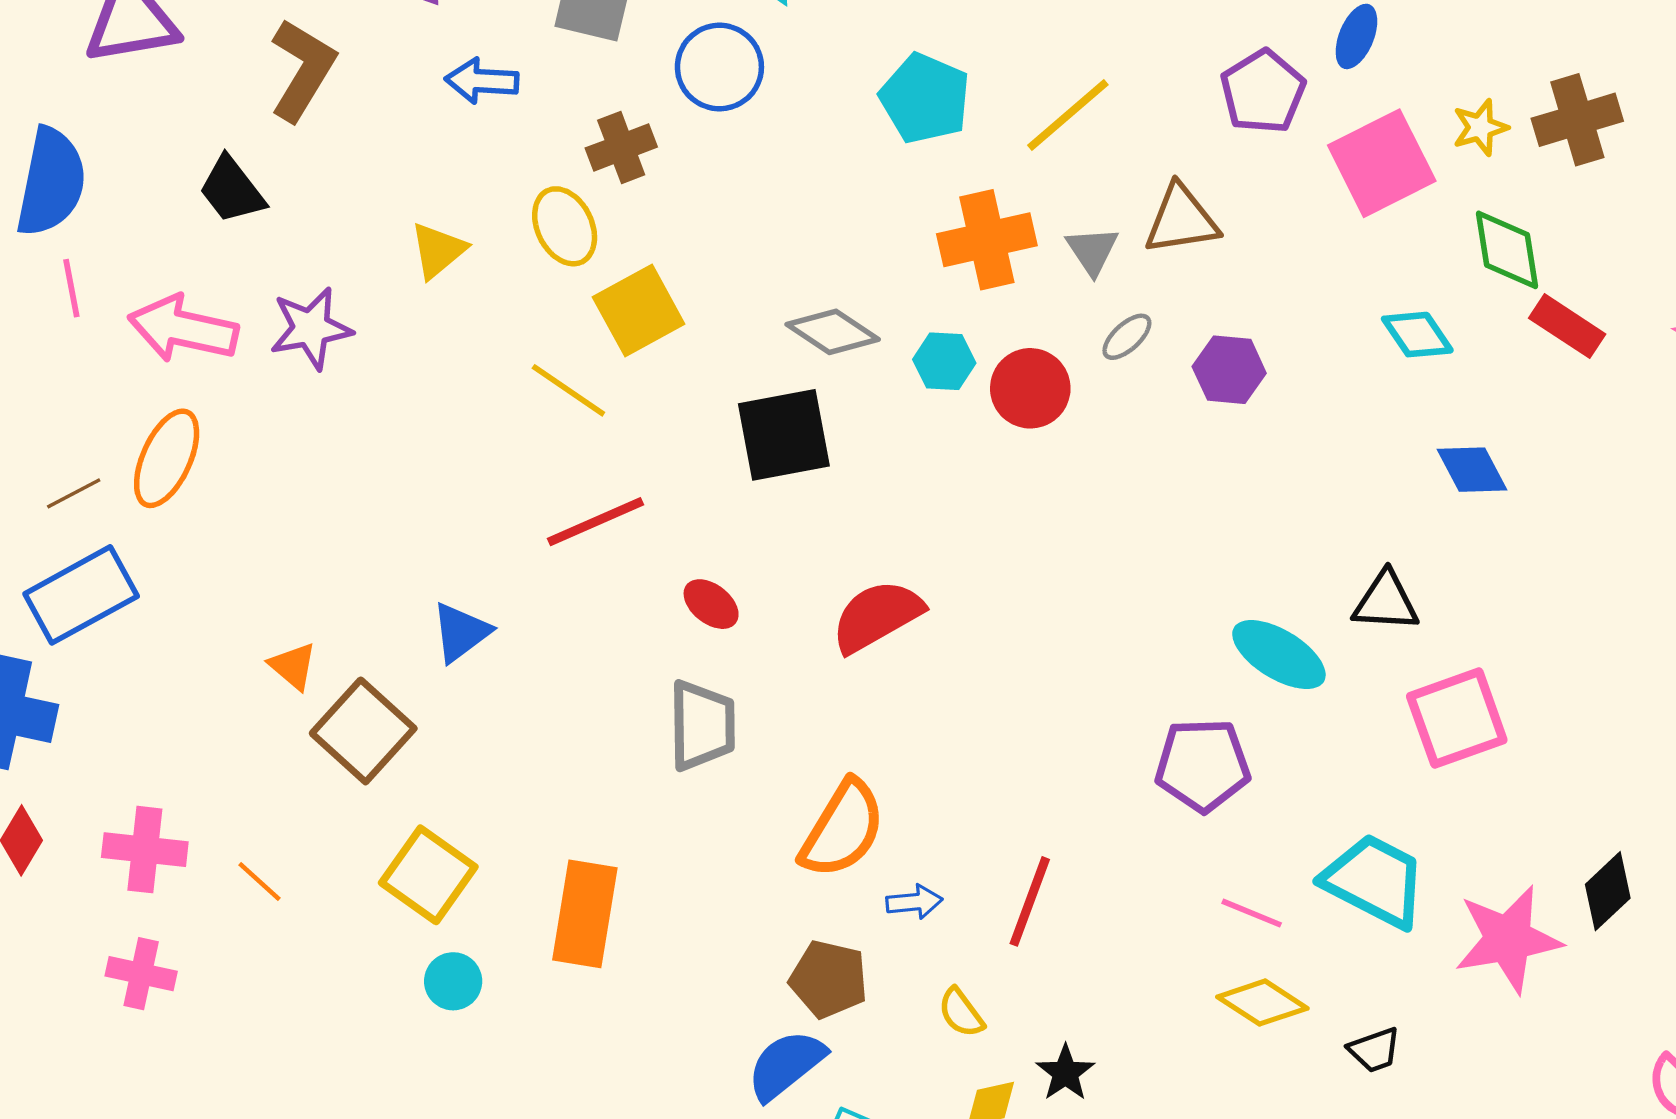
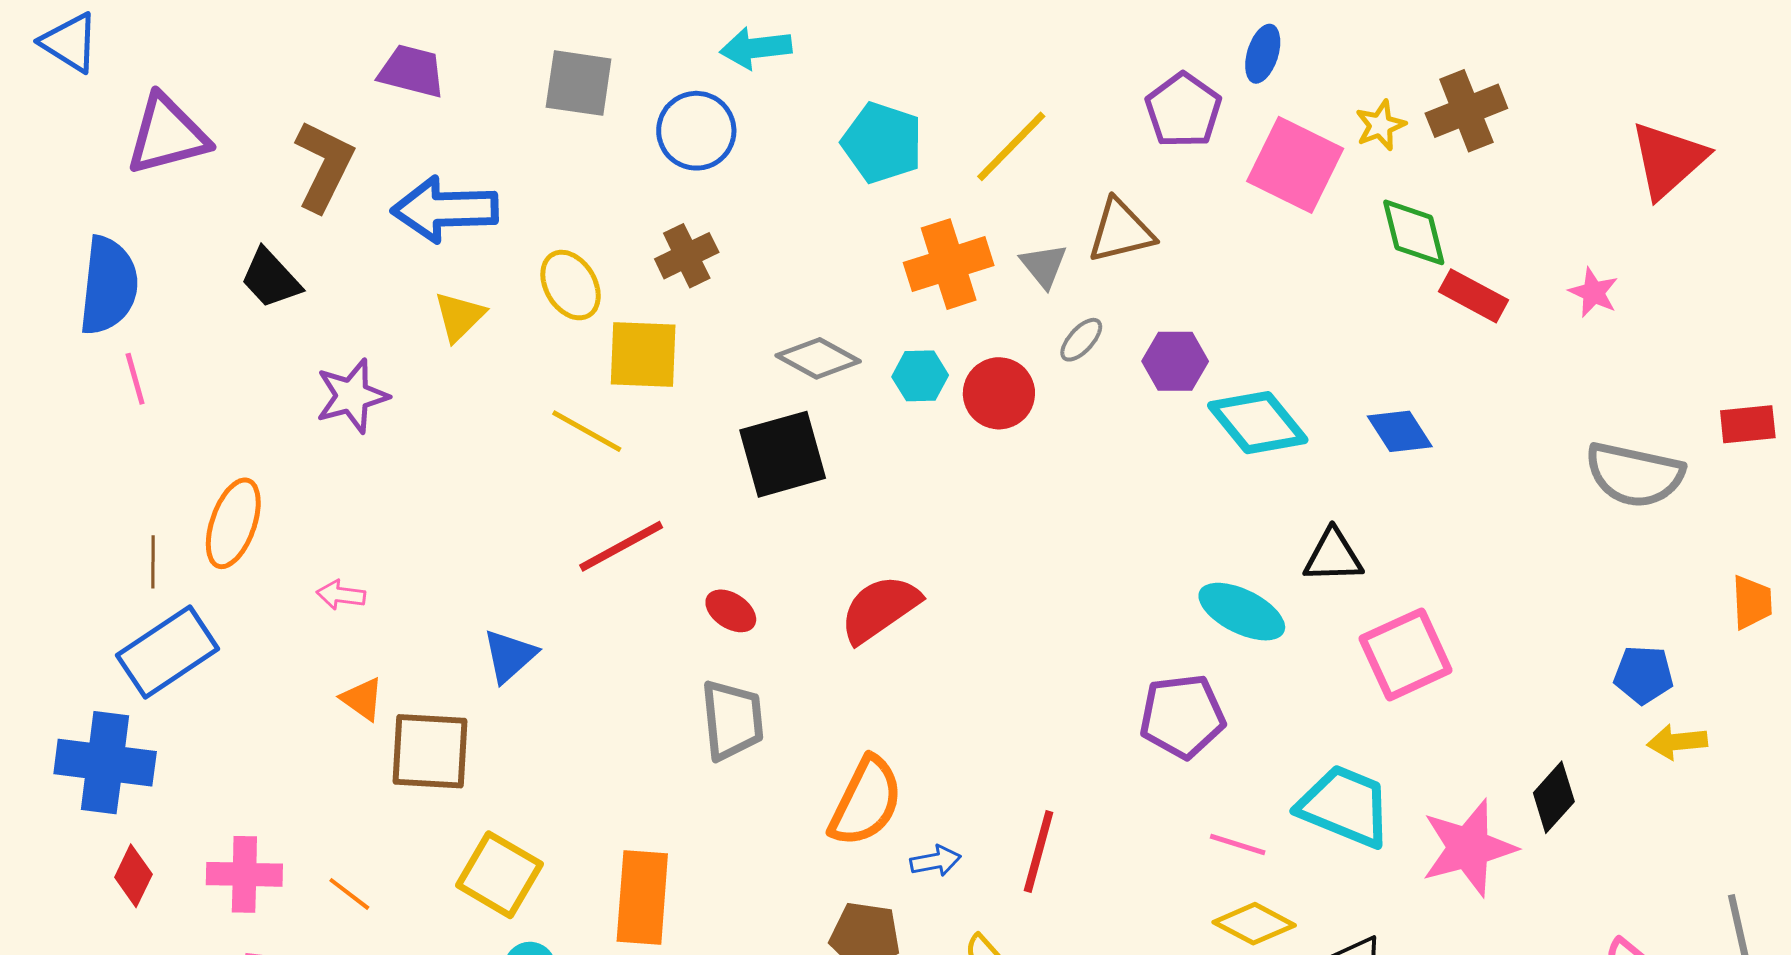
blue arrow: (482, 81) -> (445, 209), moved, size x1.6
brown cross: (621, 148) -> (687, 256), moved
pink square: (1382, 163) -> (1295, 165), turned -32
yellow square: (639, 311) -> (643, 354), turned 36
pink arrow: (183, 329) -> (341, 595), moved, size x0.5
cyan diamond: (1417, 335) -> (1258, 423), moved, size x1.5
brown line: (74, 493) -> (153, 562), turned -57
brown square: (363, 731) -> (430, 751), turned -34

